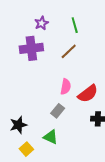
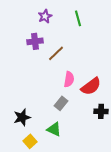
purple cross: (31, 48) -> (35, 41), size x0.7
brown line: (69, 51) -> (56, 53), moved

